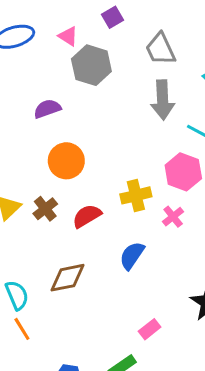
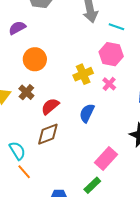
red semicircle: (87, 216) -> (50, 106), moved
pink rectangle: (150, 329) -> (106, 159), size x1.6

